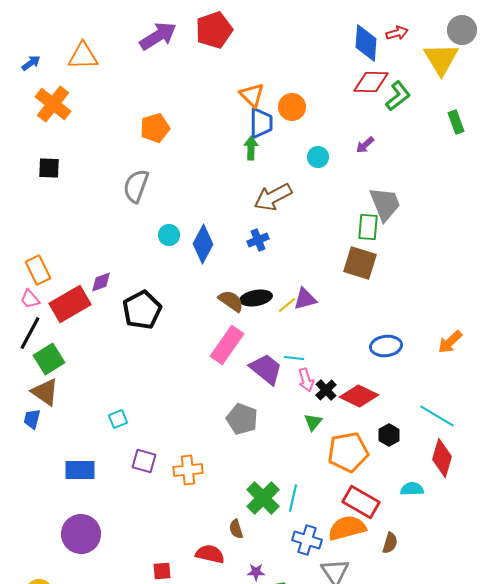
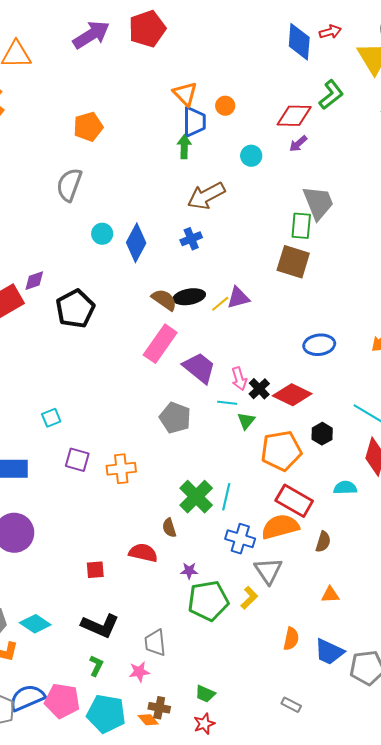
red diamond: (371, 82) -> (294, 116), moved
orange circle: (292, 107) -> (225, 106), size x0.7
cyan line: (294, 358) -> (227, 403), moved

